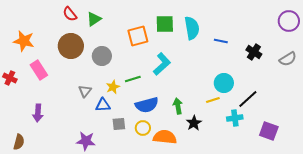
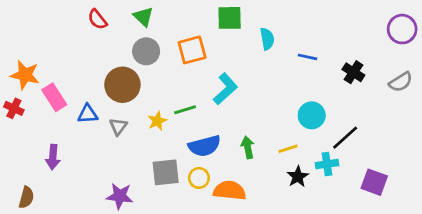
green triangle: (94, 19) -> (143, 17), moved, turned -42
green square: (165, 24) -> (230, 18), moved
cyan semicircle: (192, 28) -> (267, 39), size x0.7
orange star: (24, 41) -> (25, 75), moved
brown circle: (71, 46) -> (122, 85), moved
gray circle: (102, 56) -> (146, 51), moved
yellow line: (213, 100) -> (288, 149), moved
blue triangle: (103, 105) -> (88, 114), moved
black star: (194, 123) -> (298, 177), moved
gray square: (119, 124) -> (166, 172), size x1.5

